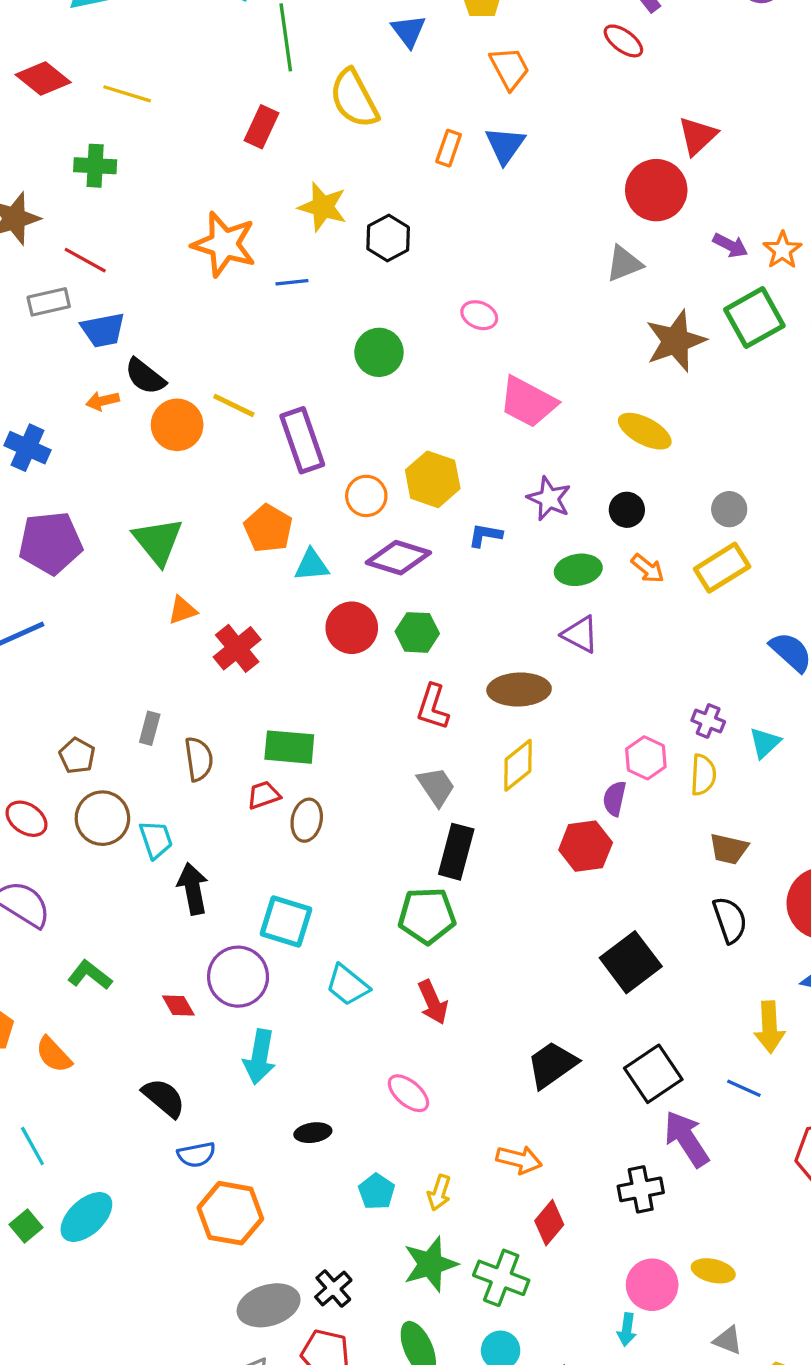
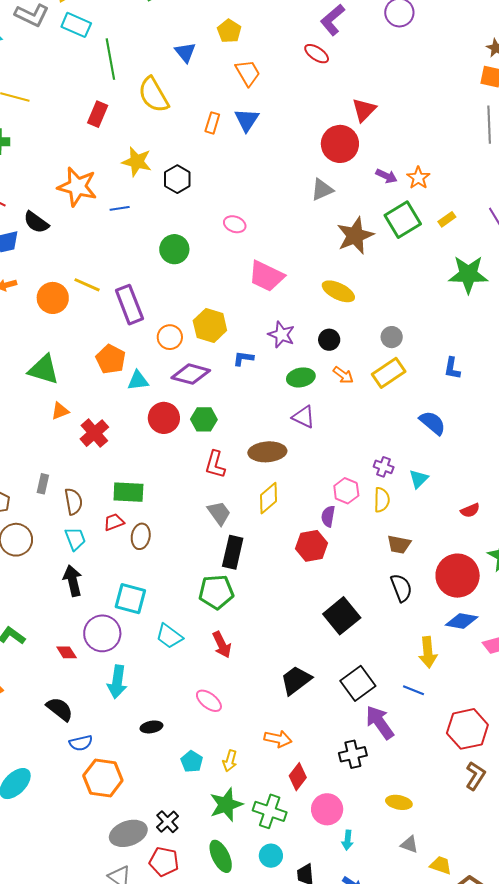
black semicircle: (145, 376) -> (36, 222), moved
green triangle: (158, 541) -> (44, 369), turned -32
cyan trapezoid: (156, 840) -> (75, 539), moved
pink circle: (652, 1285) -> (327, 809), moved

